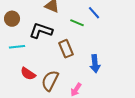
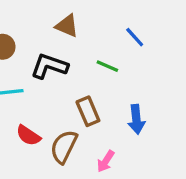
green line: (77, 23) -> (107, 66), moved
brown rectangle: (66, 49) -> (88, 111), moved

